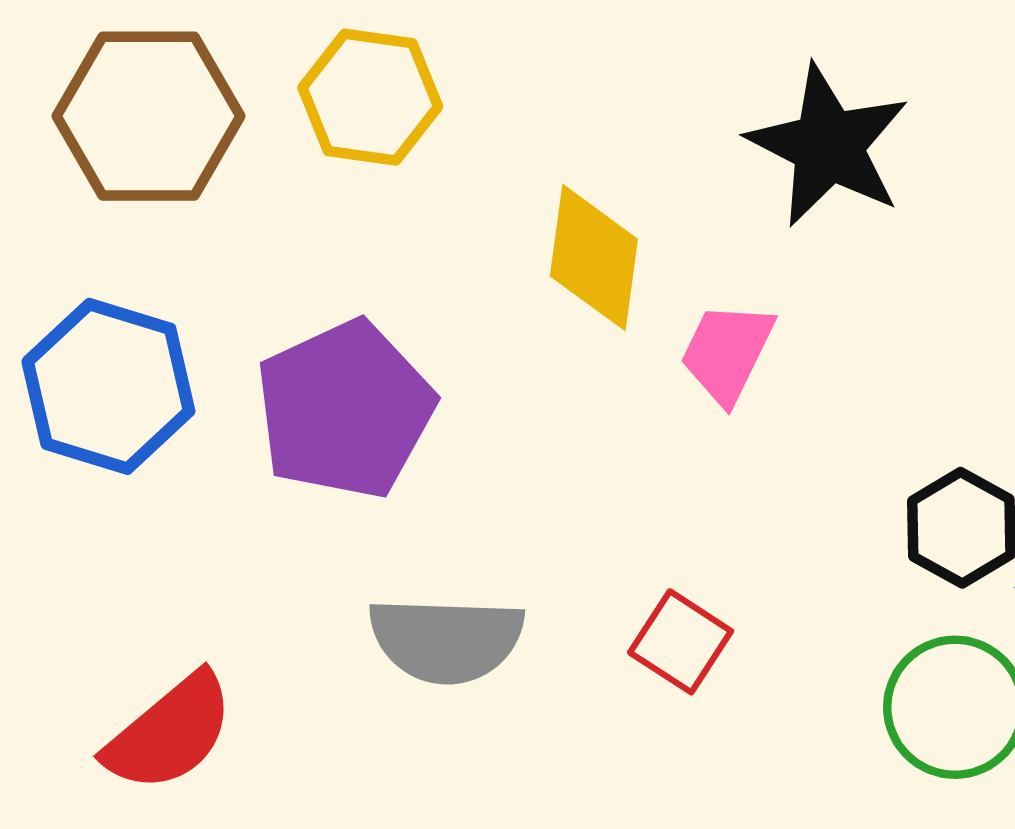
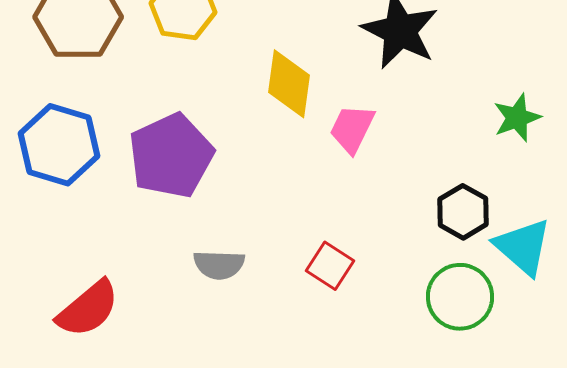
gray semicircle: (446, 640) -> (219, 265), size x0.7

